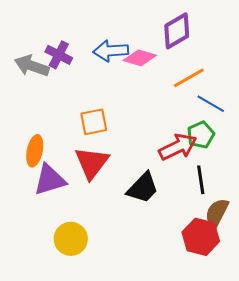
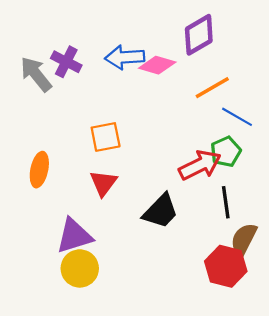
gray arrow: (32, 66) -> (36, 74), turned 32
red triangle: (92, 163) -> (103, 183), size x0.7
purple triangle: (50, 180) -> (74, 236), moved

